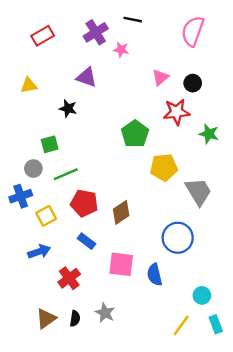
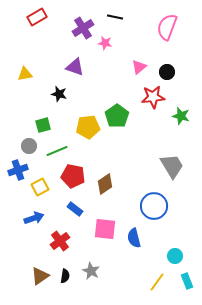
red rectangle: (43, 36) -> (37, 17), moved
yellow pentagon: (164, 167) -> (88, 127), moved

